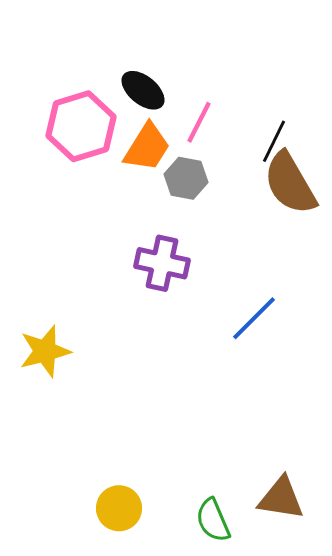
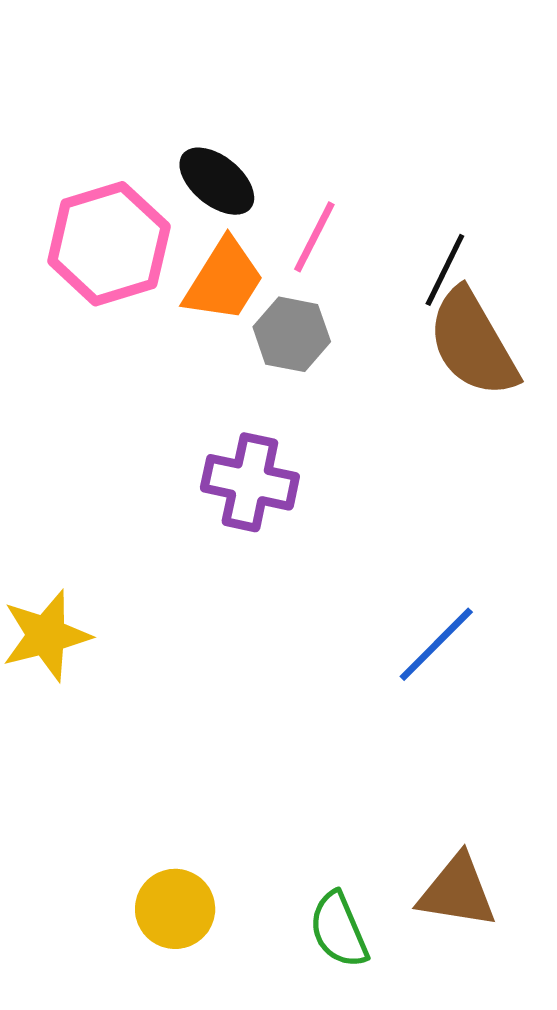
blue line: (254, 318) -> (436, 644), moved

